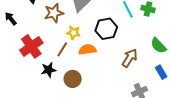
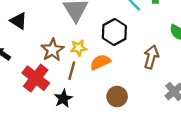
brown star: (54, 13) -> (52, 50), moved
brown circle: (73, 79) -> (117, 97), moved

